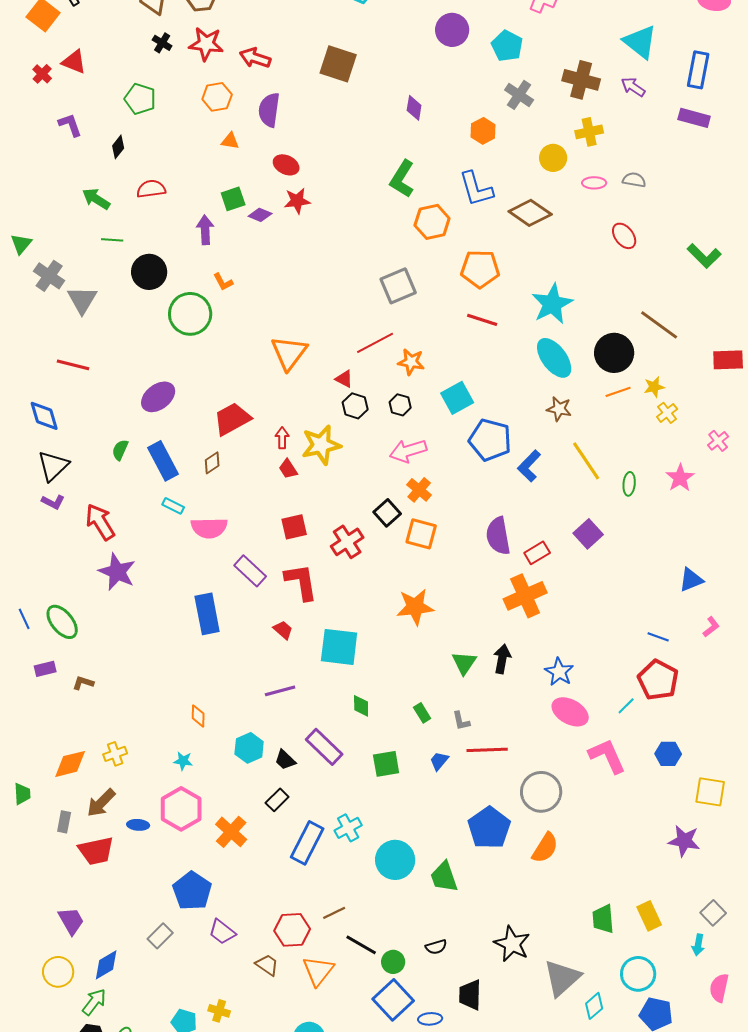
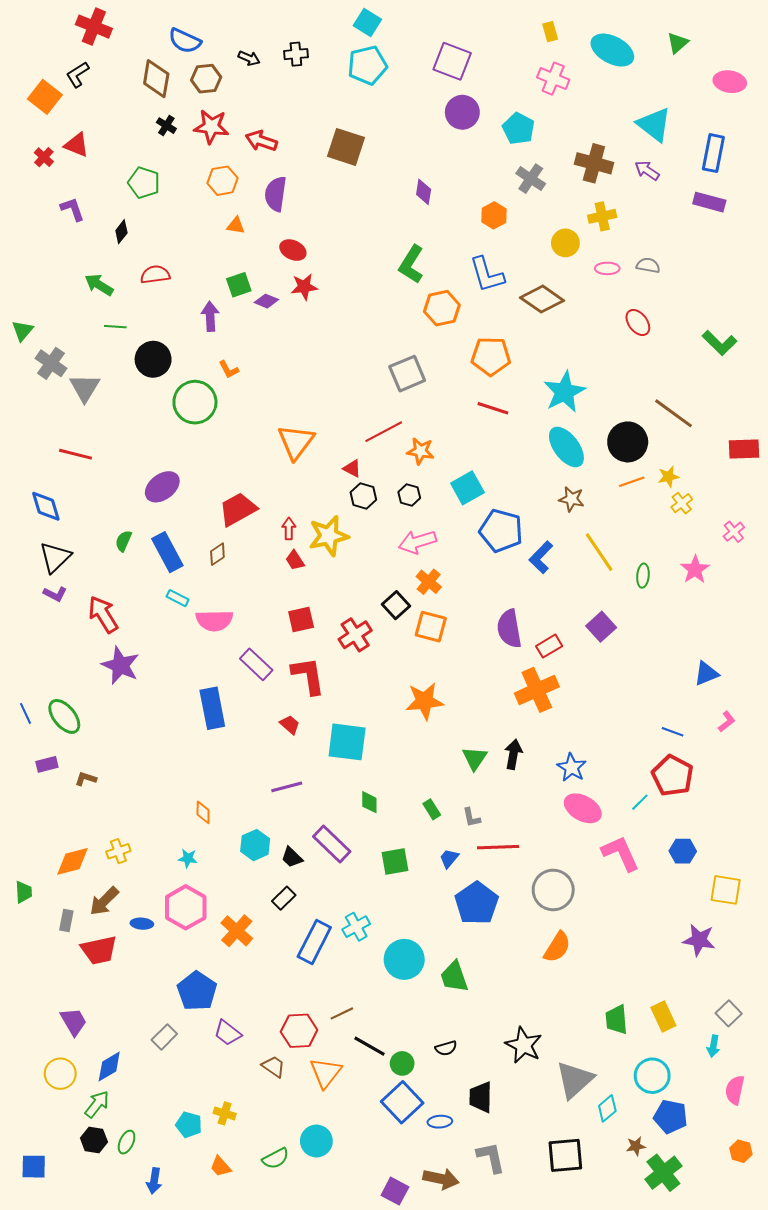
blue pentagon: (489, 828) -> (477, 903), moved

